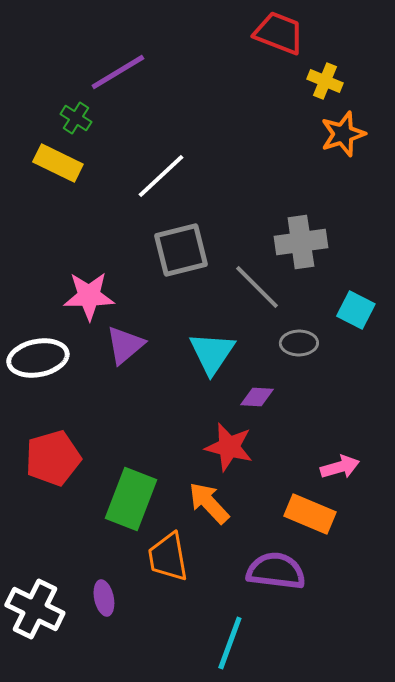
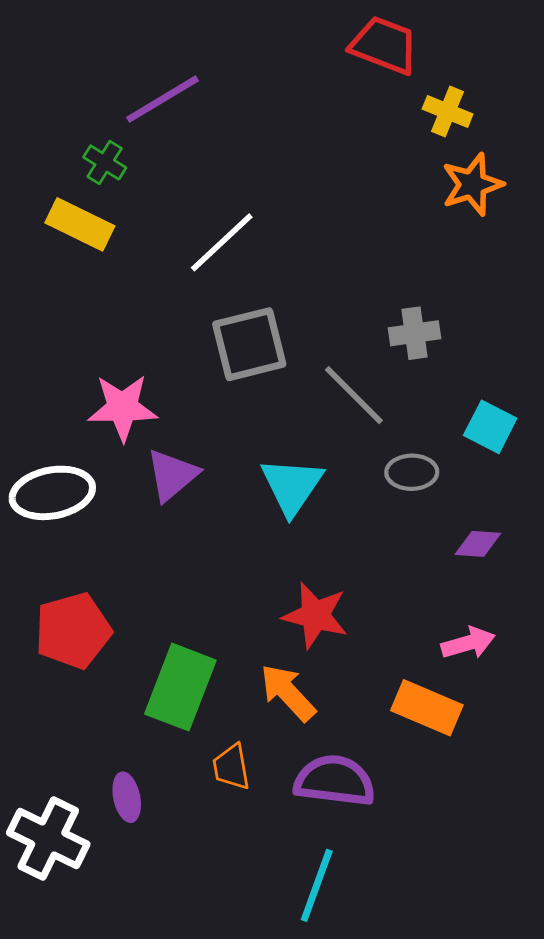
gray cross: (301, 242) -> (414, 333), size x0.7
purple diamond: (257, 397) -> (478, 544), moved
orange trapezoid: (168, 557) -> (231, 767), size x0.7
purple semicircle: (276, 571) -> (335, 781), moved
purple ellipse: (104, 598) -> (127, 797), moved

